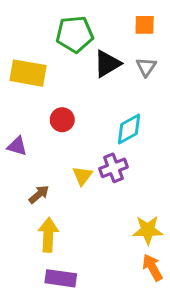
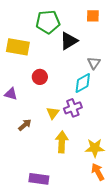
gray triangle: (146, 67) -> (94, 63), moved
yellow arrow: (48, 235) -> (62, 142), moved

